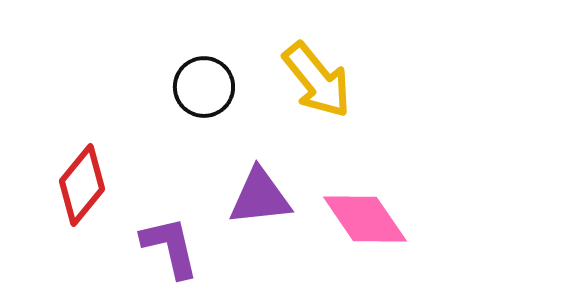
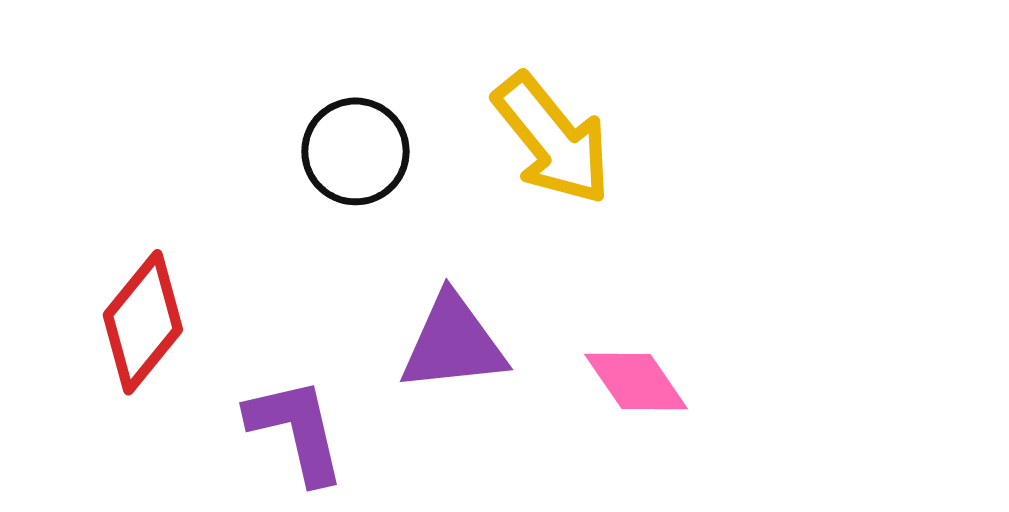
pink diamond: (365, 219) -> (636, 381), size x0.7

